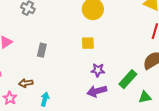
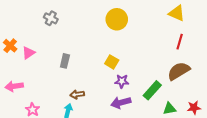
yellow square: (88, 43) -> (112, 62), moved, turned 32
brown arrow: (26, 83) -> (77, 94), moved

